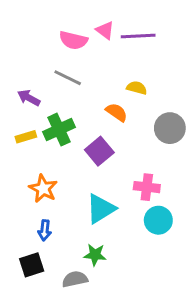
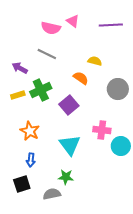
purple line: (138, 36) -> (111, 25), moved
cyan triangle: (101, 209) -> (70, 145), turned -35
cyan circle: (158, 220) -> (121, 146), moved

